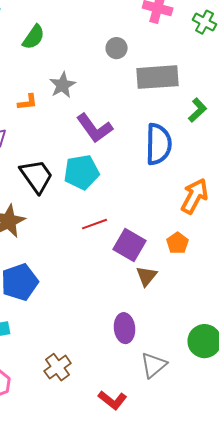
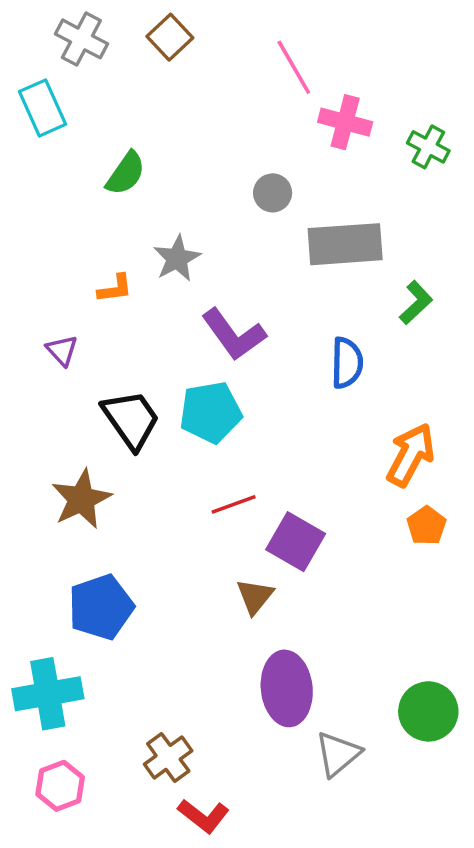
blue semicircle: (159, 144) -> (347, 363), size x0.7
orange pentagon: (178, 243) -> (427, 526), moved
brown triangle: (147, 276) -> (255, 596), moved
purple ellipse: (125, 328) -> (287, 688), size x1.4
red L-shape: (113, 400) -> (204, 816), moved

